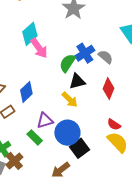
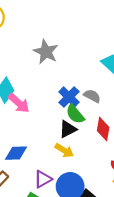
green semicircle: (67, 63) -> (75, 114), moved, turned -60
blue diamond: (26, 92) -> (16, 153), turned 55

